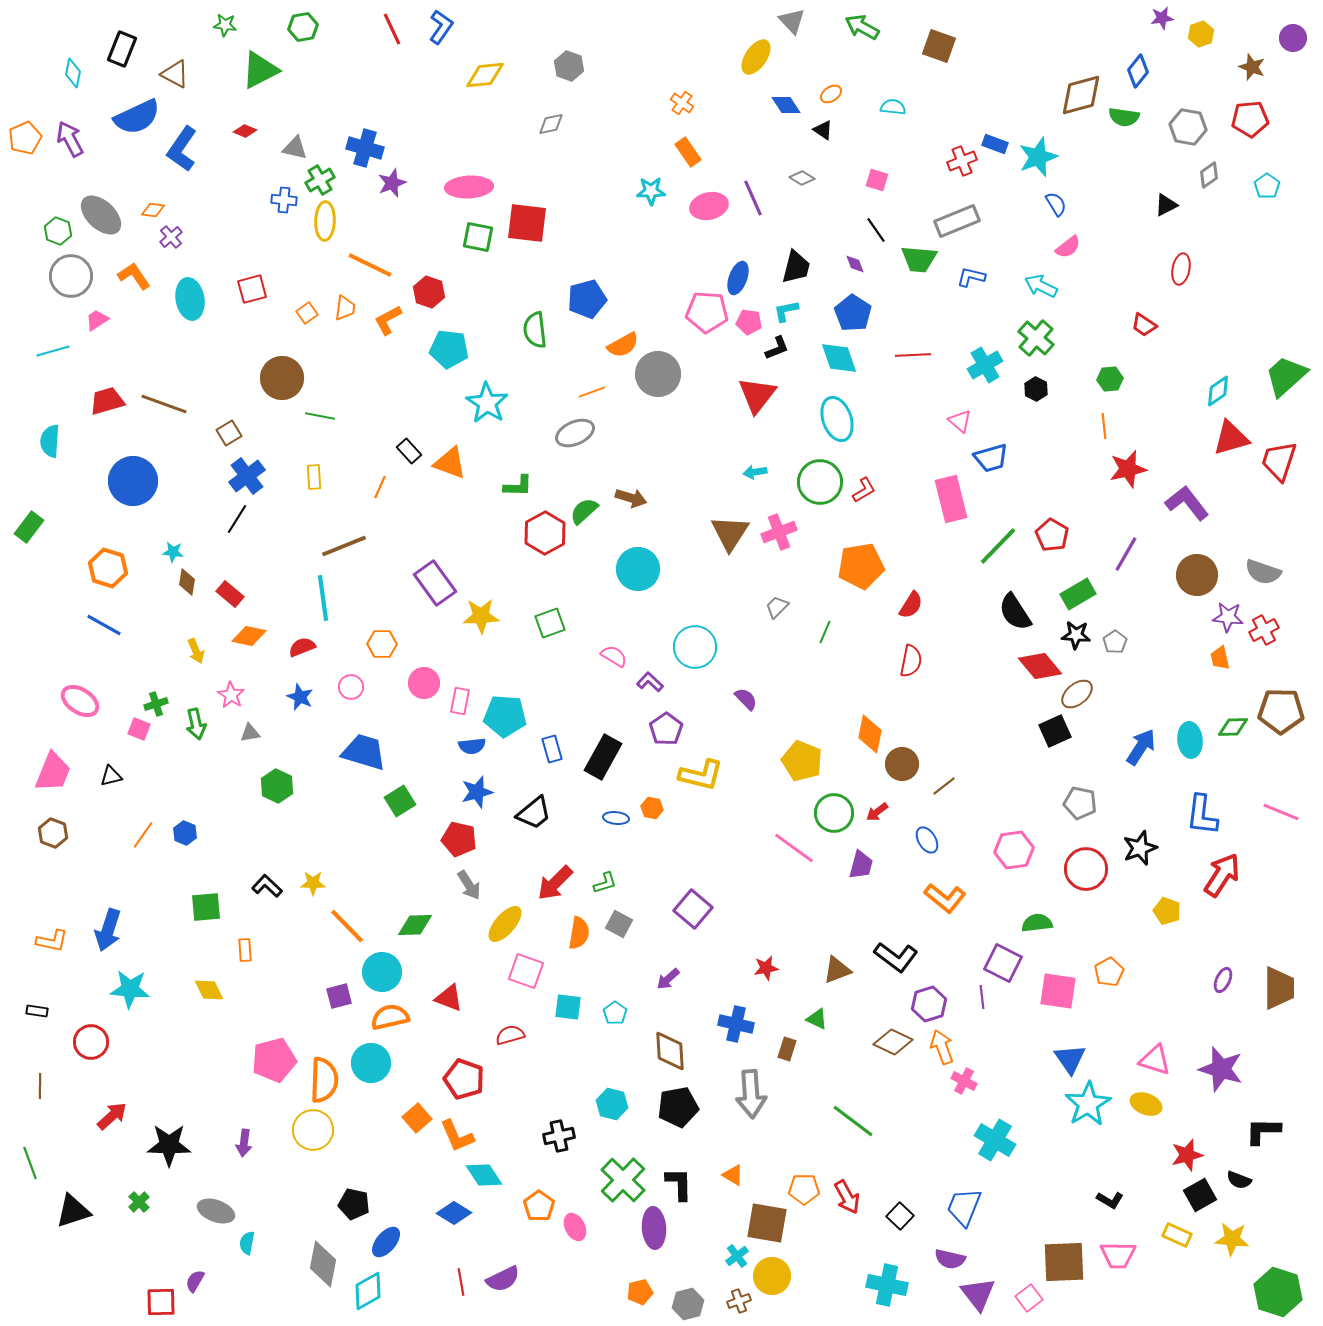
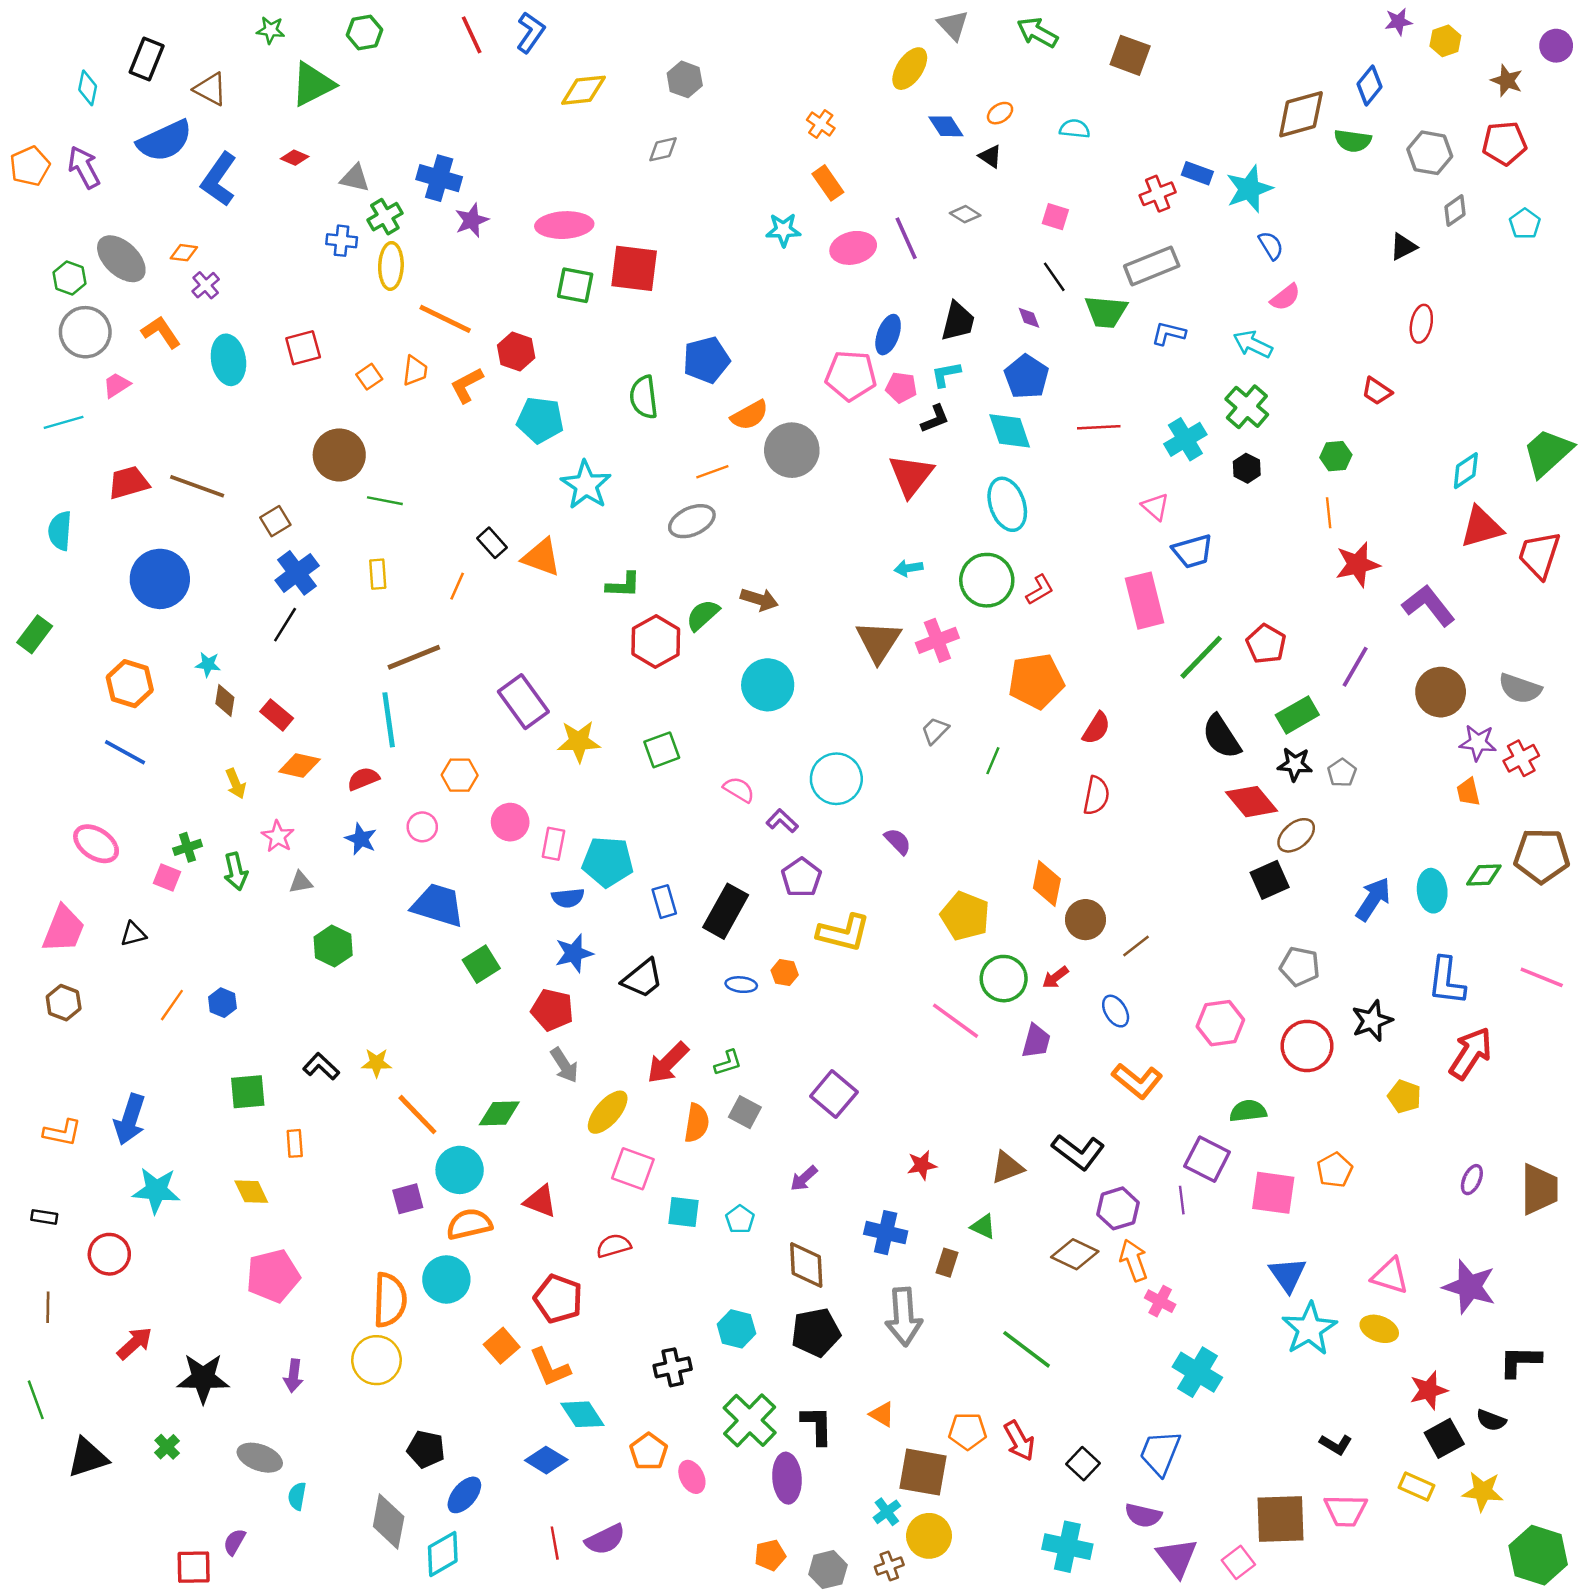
pink pentagon: (274, 1060) -> (273, 1276), moved

